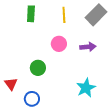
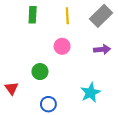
purple arrow: (88, 47) -> (102, 49), moved
blue circle: (32, 99) -> (48, 104), moved

